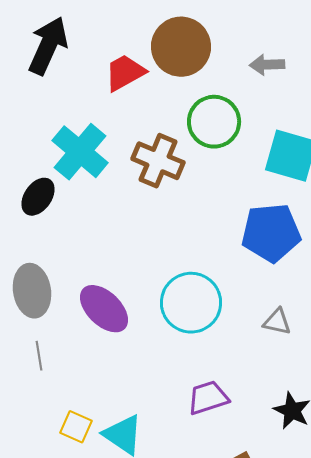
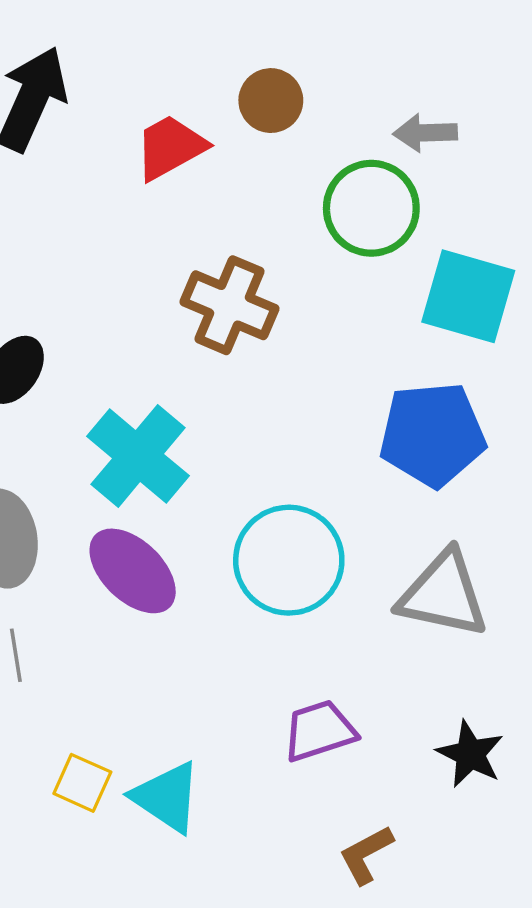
brown circle: (181, 47) -> (271, 101), size x0.6
green circle: (214, 122) -> (371, 208), moved
cyan cross: (80, 152) -> (138, 456), moved
gray triangle: (277, 322) -> (443, 594), size x1.8

